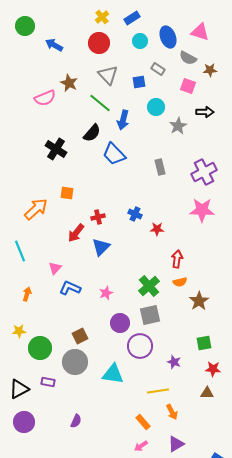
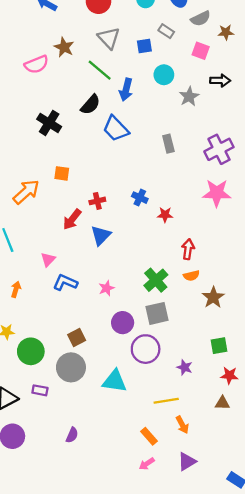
gray semicircle: (188, 58) -> (201, 19), turned -54

